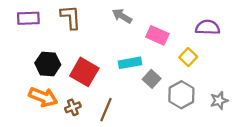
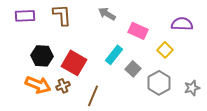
cyan rectangle: (130, 63) -> (114, 55), turned -42
brown cross: (73, 107) -> (63, 86), moved

